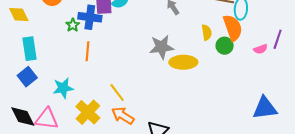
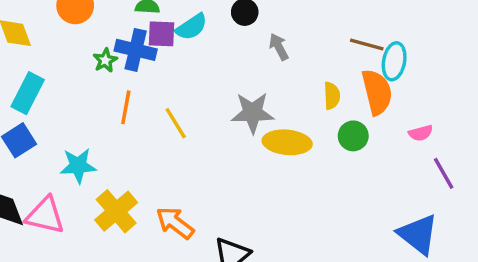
purple line: (278, 39) -> (444, 173), moved, turned -54
green circle: (225, 46) -> (353, 136), moved
cyan rectangle: (29, 49) -> (28, 93), turned 30
yellow line: (117, 93) -> (176, 123), moved
blue triangle: (265, 108) -> (418, 234), turned 40

